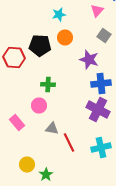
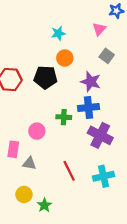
black pentagon: (40, 46) -> (45, 77), moved
green cross: (48, 84) -> (64, 117), moved
blue cross: (101, 84) -> (88, 107), moved
pink rectangle: (17, 122) -> (13, 149), turned 49
gray triangle: (52, 128) -> (29, 163), moved

